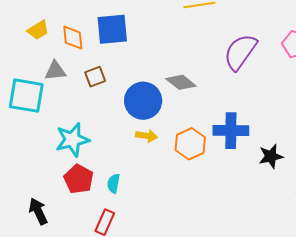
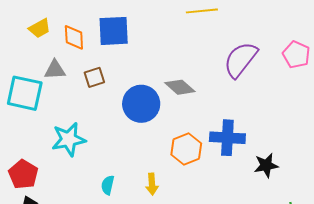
yellow arrow: (147, 136) -> (152, 184), moved, turned 75
red pentagon: (79, 179) -> (23, 174), moved

